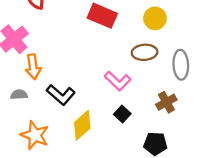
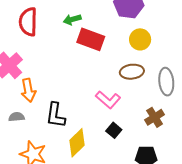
black L-shape: (61, 95) -> (56, 115), turned 60

